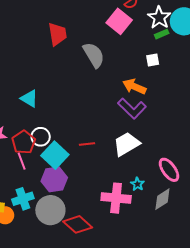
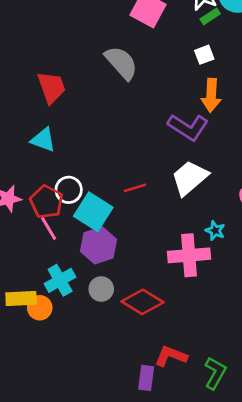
red trapezoid: (57, 34) -> (52, 87), moved
orange arrow: (134, 87) -> (211, 95), moved, turned -100
gray circle: (50, 210) -> (101, 289), size x0.6

